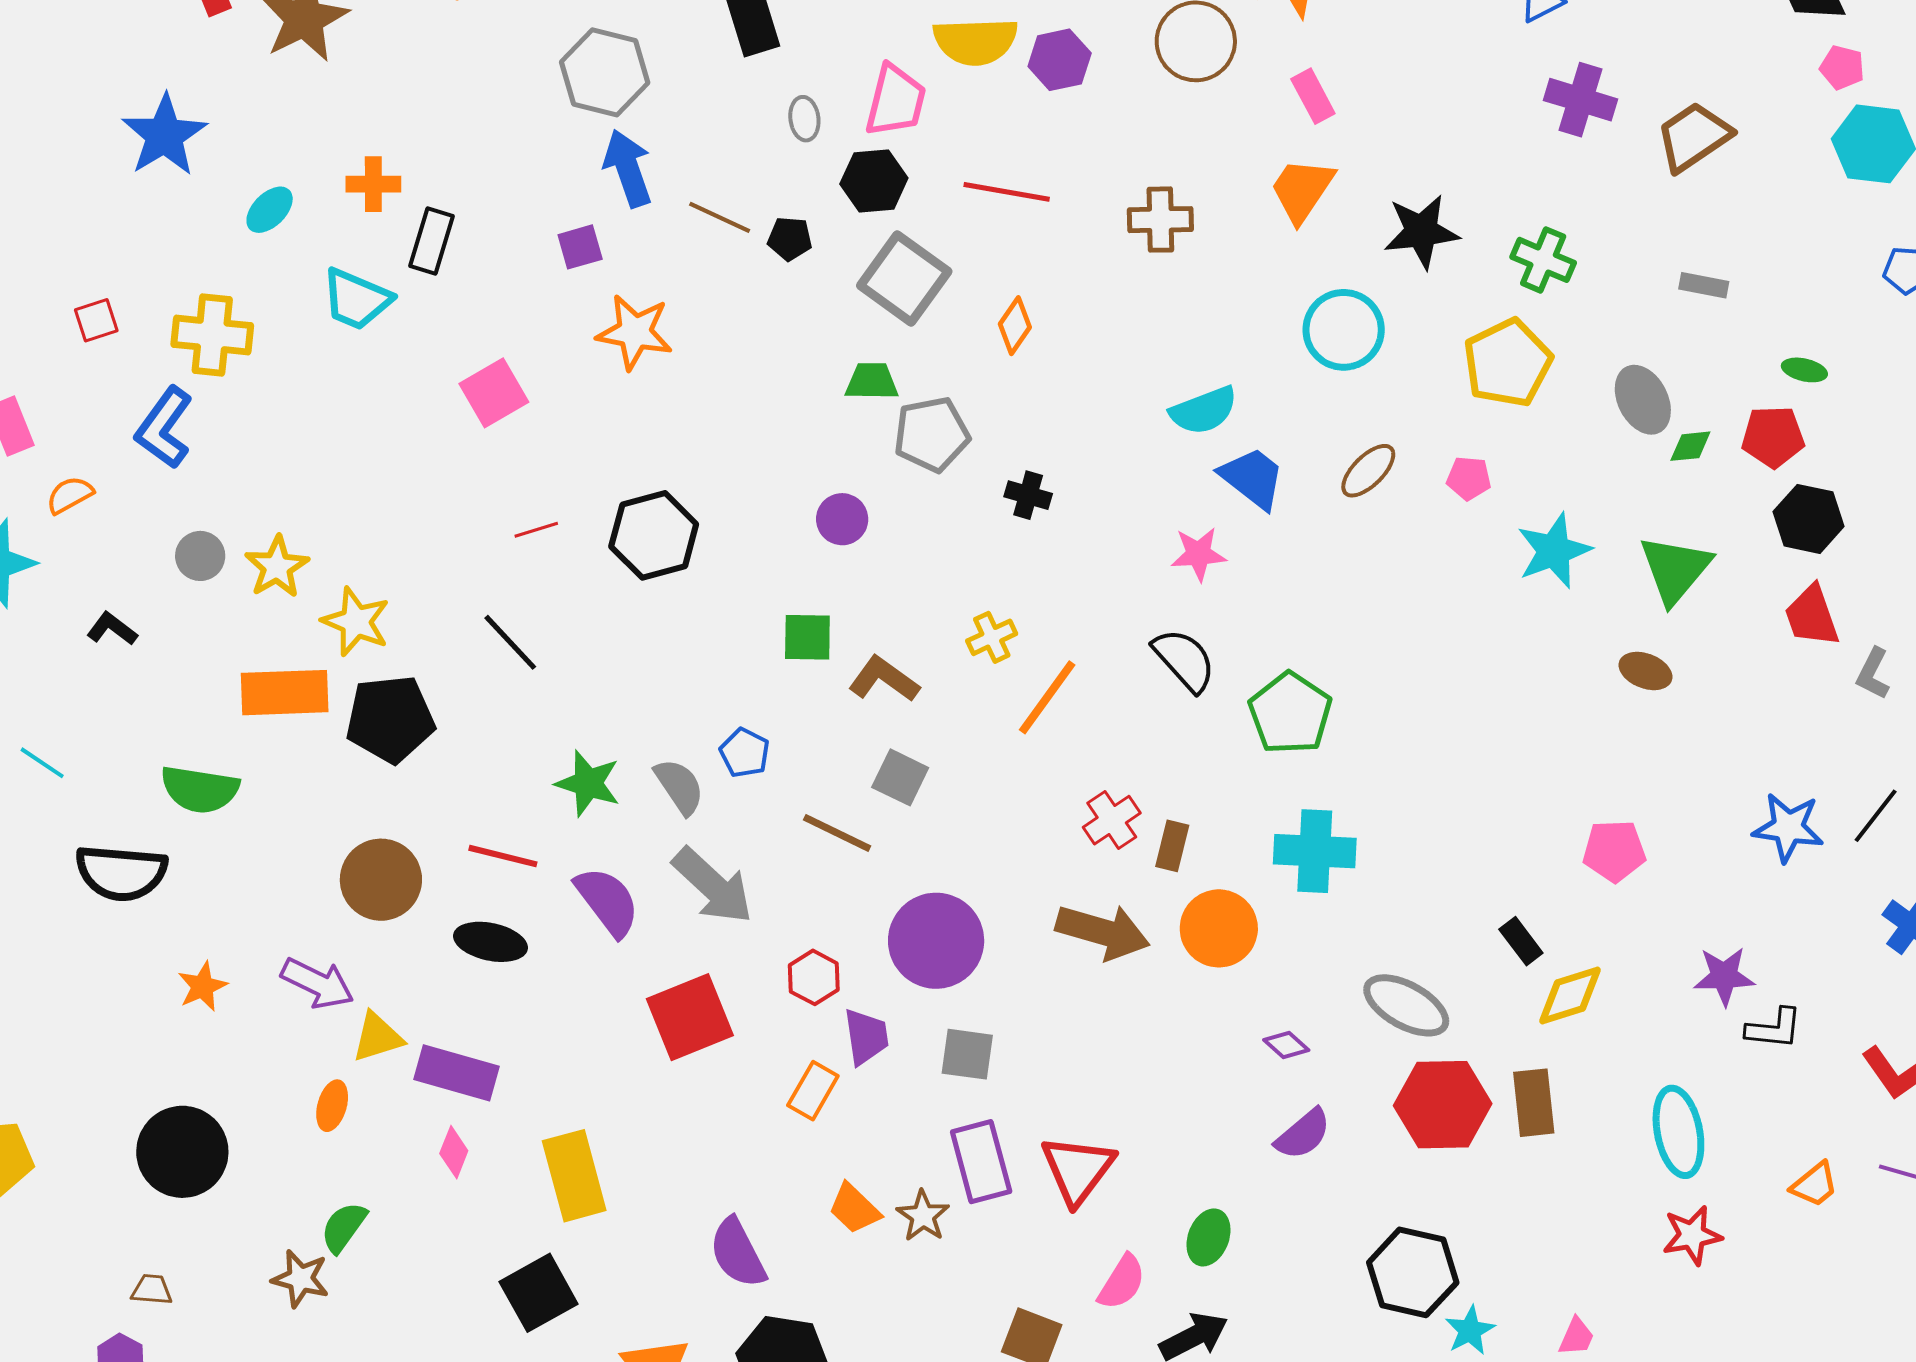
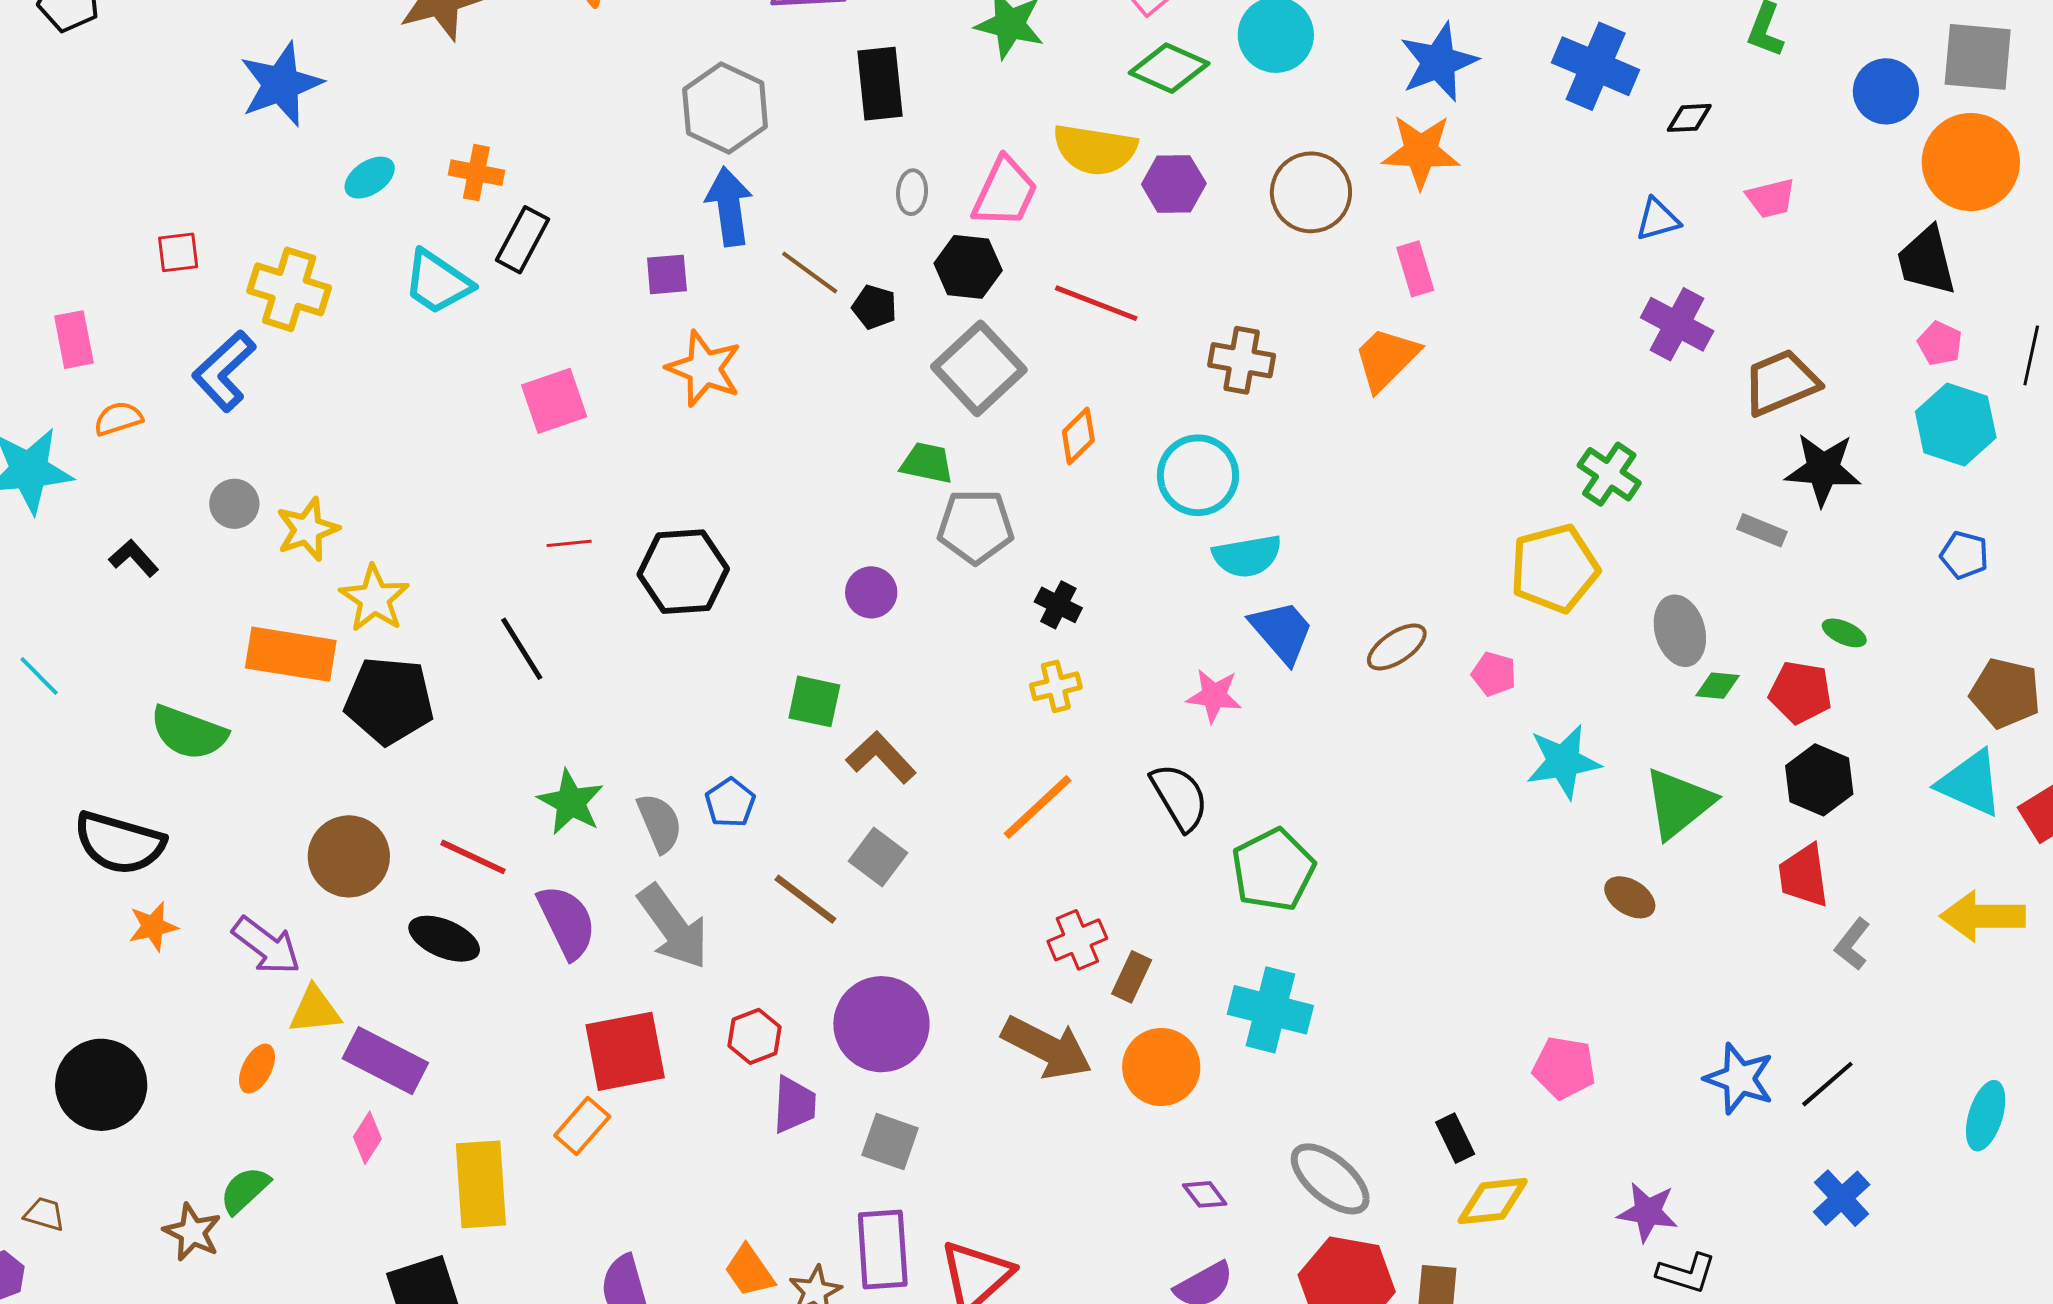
black star: (1421, 231) -> (1823, 469), moved
cyan circle: (1344, 330) -> (1198, 475), moved
yellow cross: (992, 637) -> (1056, 686), moved
black semicircle: (121, 873) -> (119, 843), moved
orange rectangle: (813, 1091) -> (582, 1126), moved

